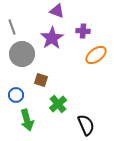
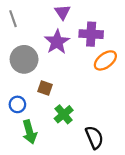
purple triangle: (57, 11) -> (62, 12), turned 35
gray line: (12, 27) -> (13, 19), moved
purple cross: (83, 31) -> (91, 34), size x1.5

